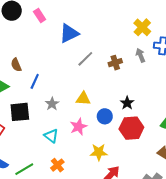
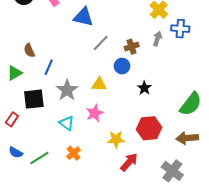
blue triangle: (69, 33) -> (83, 17), turned 40
gray arrow: (140, 55) -> (157, 39), turned 40
gray star: (52, 104) -> (67, 90), size x1.5
blue circle: (105, 116) -> (122, 66), moved
red hexagon: (131, 128) -> (149, 128), moved

